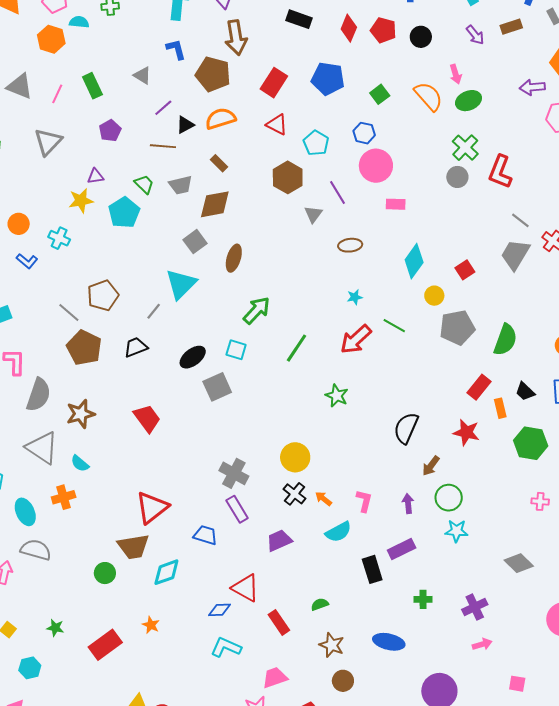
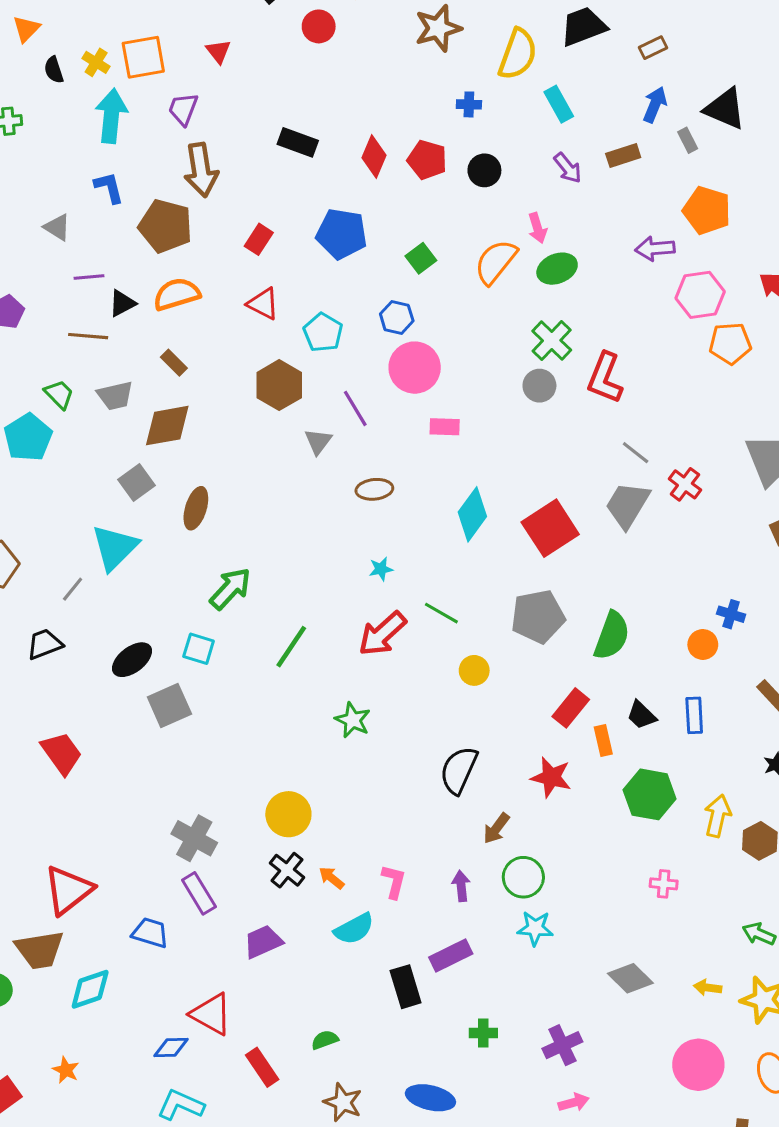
red rectangle: (274, 83) -> (259, 239), size x0.7
orange semicircle: (428, 96) -> (496, 262), turned -100
purple line: (163, 108) -> (89, 277), turned 36
red square: (465, 270) -> (550, 528), size x1.8
yellow circle: (434, 296) -> (474, 670), moved

